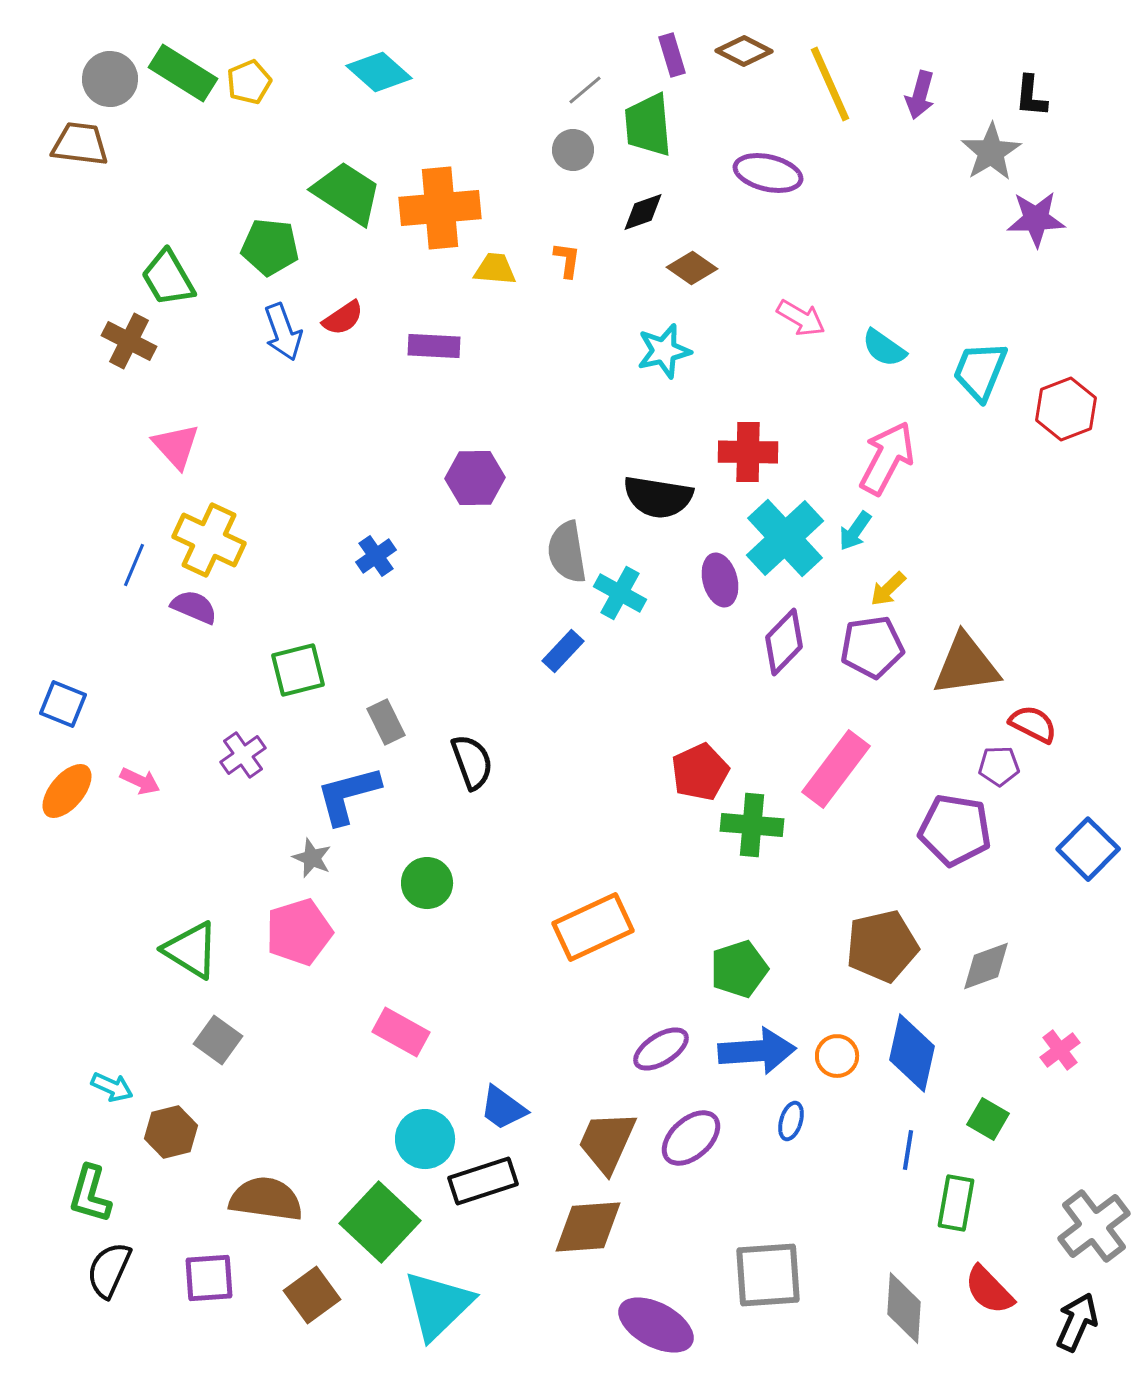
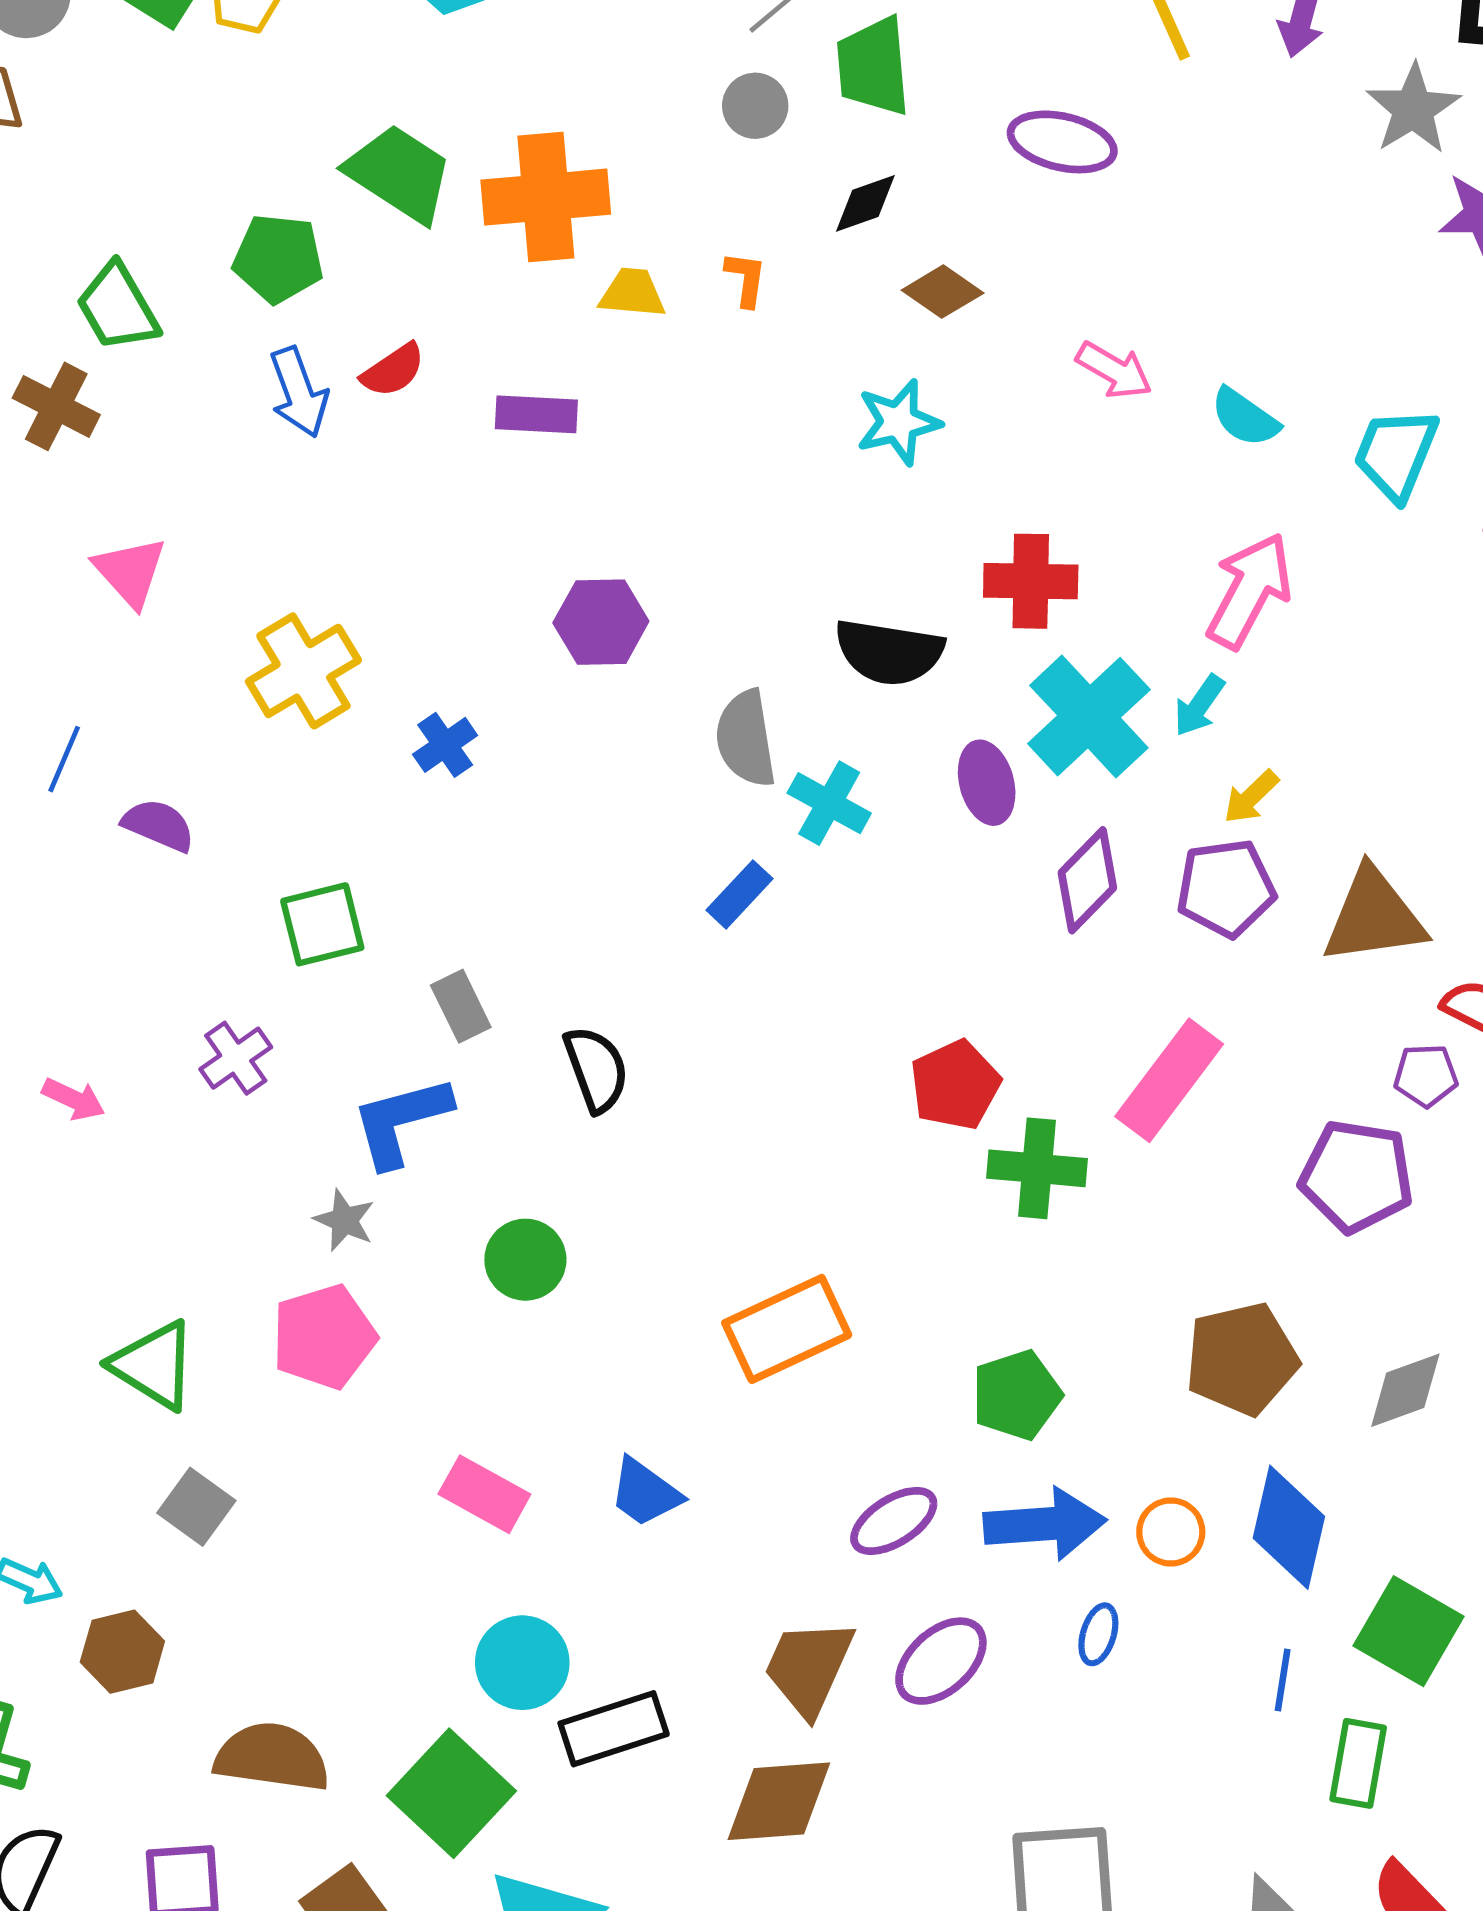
yellow cross: (209, 540) -> (303, 671), moved, turned 34
blue trapezoid: (503, 1108) -> (645, 1493), moved
green square: (988, 1119) -> (1409, 1631), size x1.6

